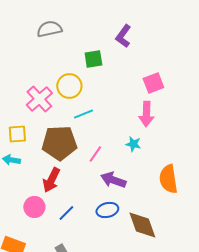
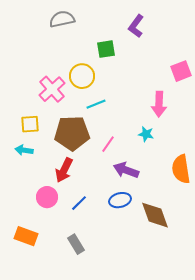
pink square: (153, 83) -> (181, 71), moved

